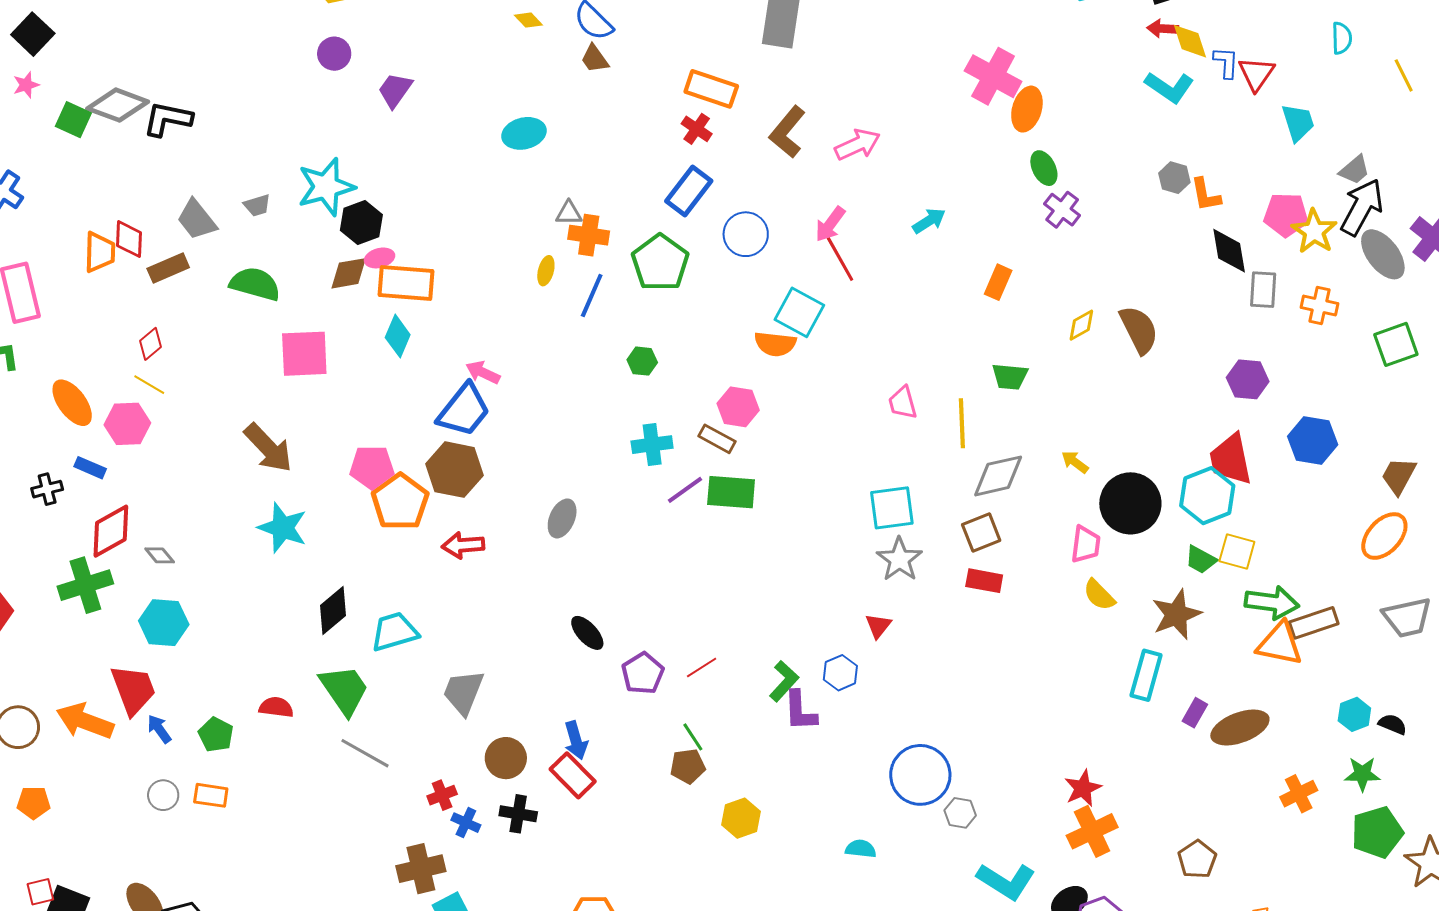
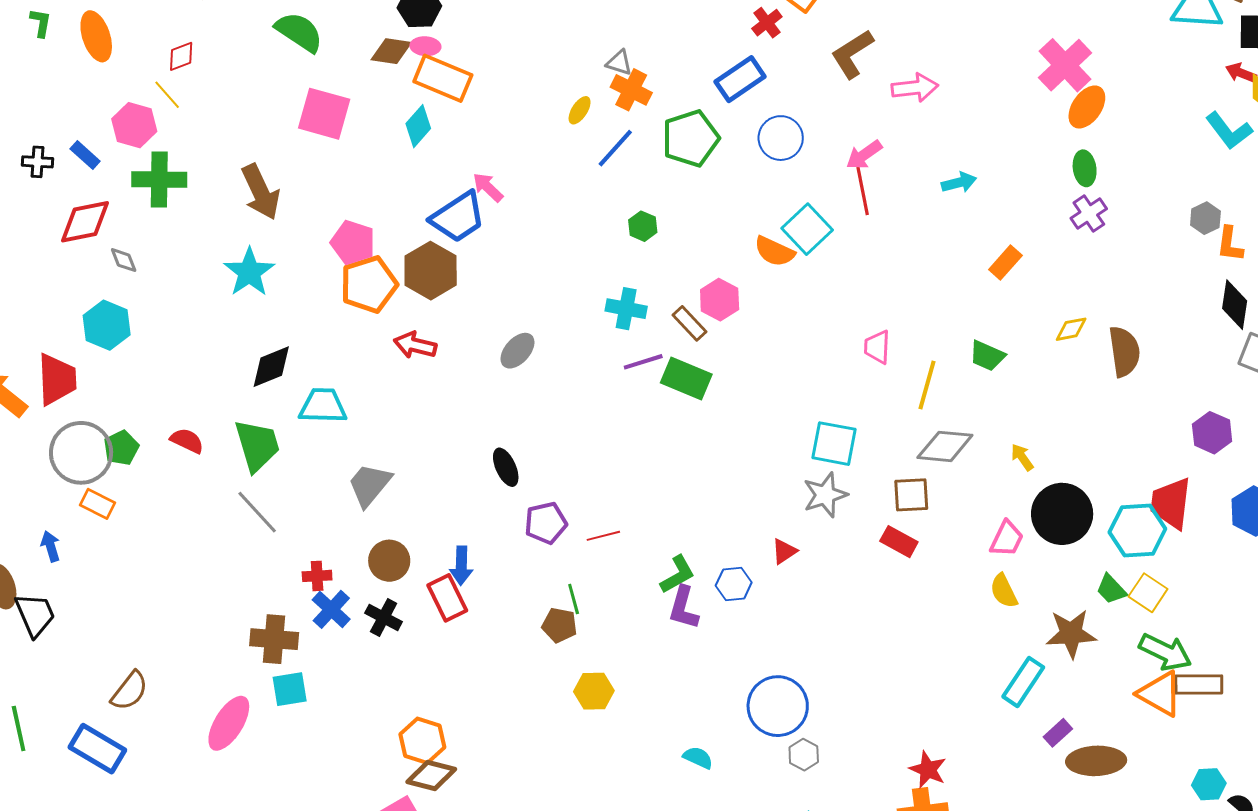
orange ellipse: (72, 403) -> (96, 36), moved
green cross: (85, 585) -> (159, 179), moved
blue arrow: (159, 729) -> (51, 546), moved
red star: (1083, 788) -> (928, 770), turned 30
gray circle: (163, 795) -> (81, 453), moved, size x2.0
blue cross: (466, 823) -> (331, 609), size x1.4

